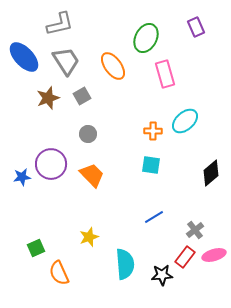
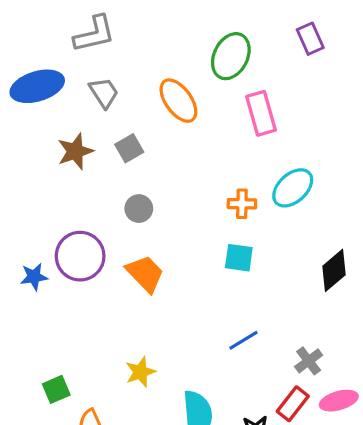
blue ellipse: (24, 57) -> (37, 86), turned -64
gray trapezoid: (66, 61) -> (104, 93), size x0.7

